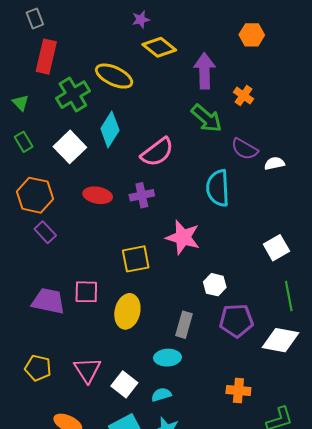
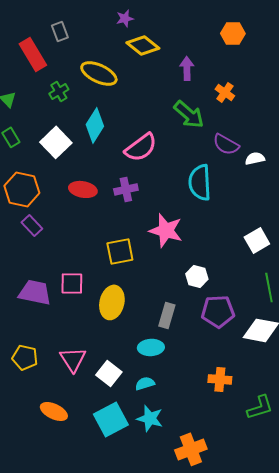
gray rectangle: (35, 18) -> (60, 31), moved
red rectangle: (46, 57) -> (33, 54), turned -44
purple arrow: (204, 71) -> (187, 68), size x0.7
green cross: (73, 95) -> (59, 91), size x0.6

